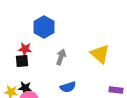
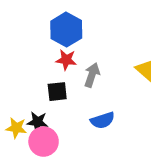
red star: (25, 49) -> (66, 60), moved
black square: (22, 61) -> (57, 92), moved

